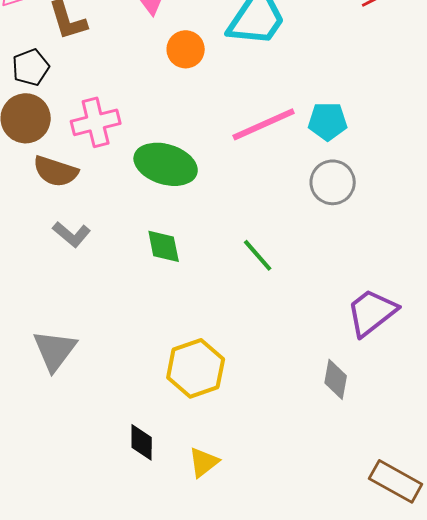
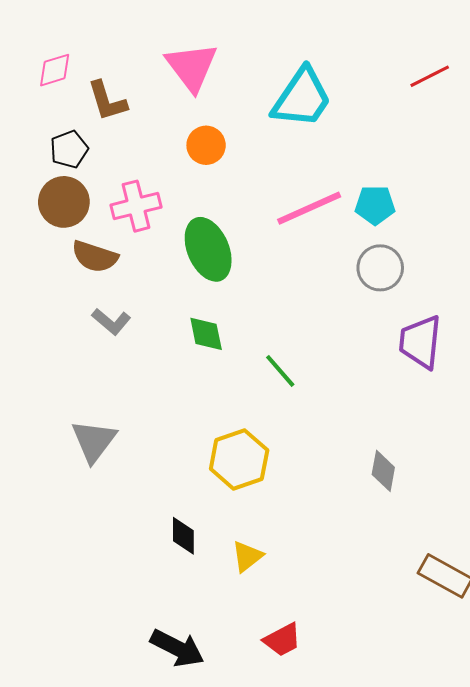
orange circle: (186, 49) -> (206, 145), moved
green ellipse: (166, 164) -> (208, 249), turned 50
green line: (258, 255) -> (280, 371), moved
purple trapezoid: (372, 312) -> (420, 342), moved, turned -46

